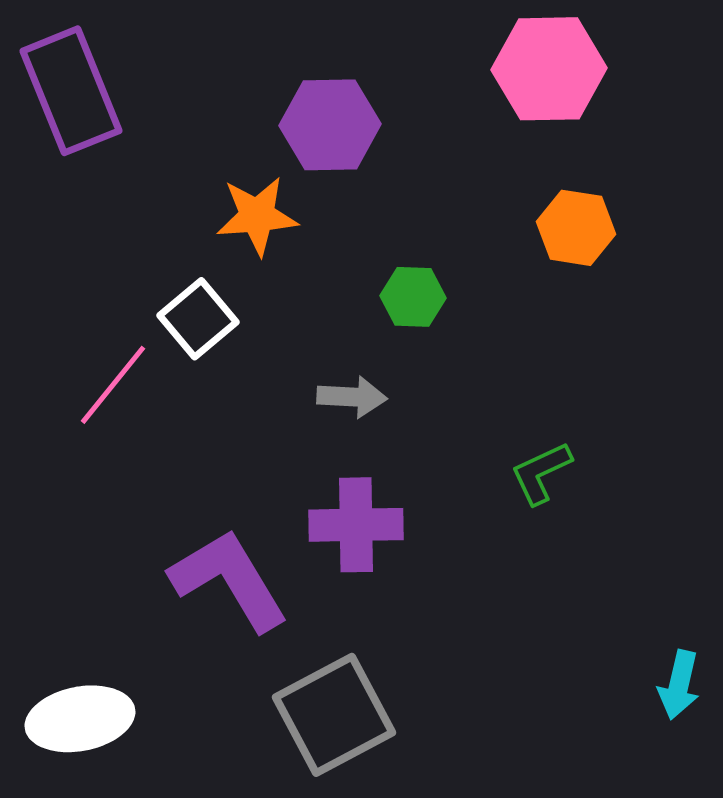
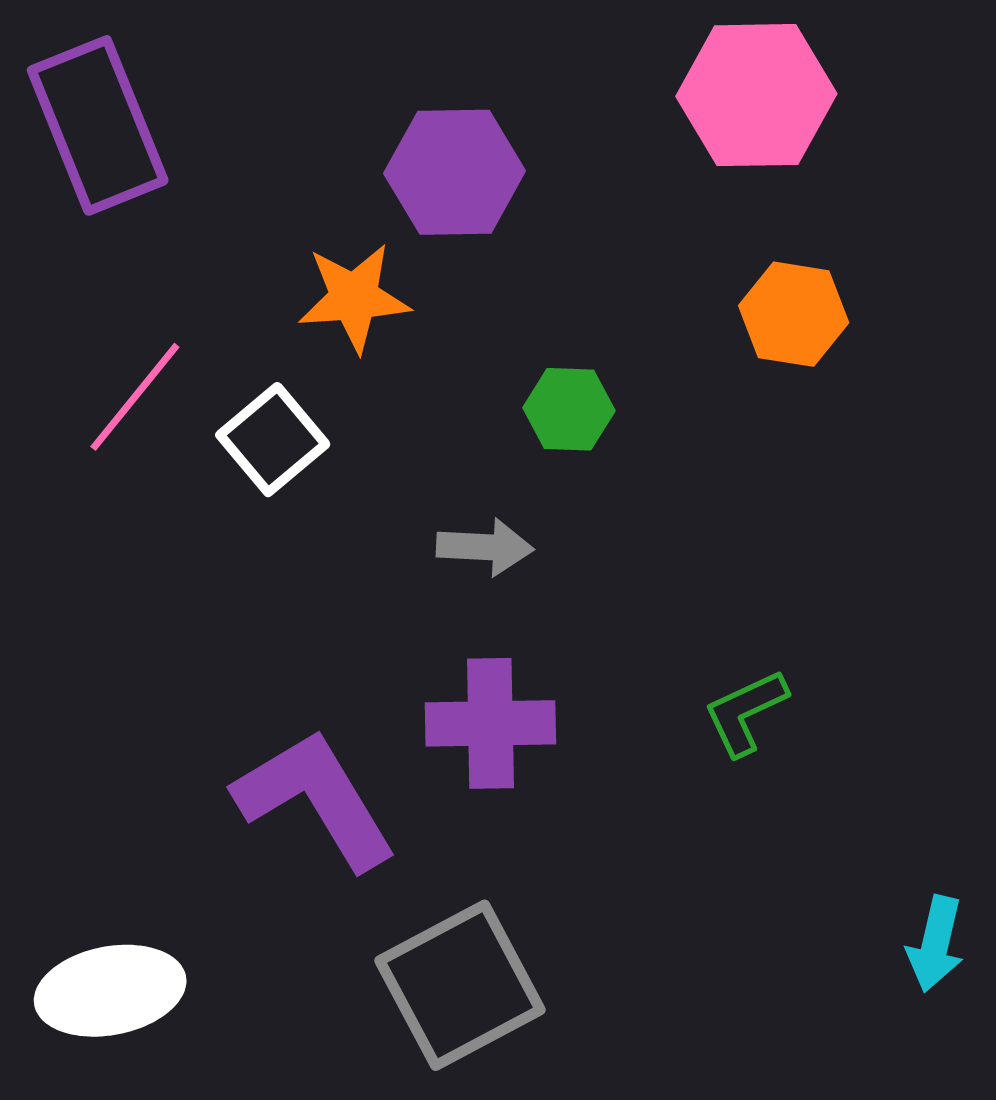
pink line: (113, 385) -> (135, 397), moved
green L-shape: (541, 473) -> (745, 712), moved

